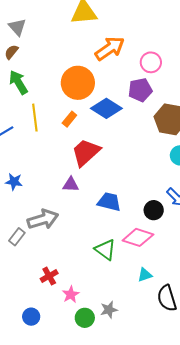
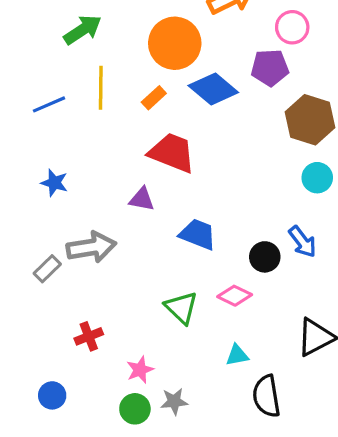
green arrow: (18, 82) -> (83, 30), turned 80
red trapezoid: (86, 152) -> (172, 153), turned 56
pink diamond: (138, 237) -> (235, 296), size x0.7
pink star: (71, 294) -> (140, 370), moved

